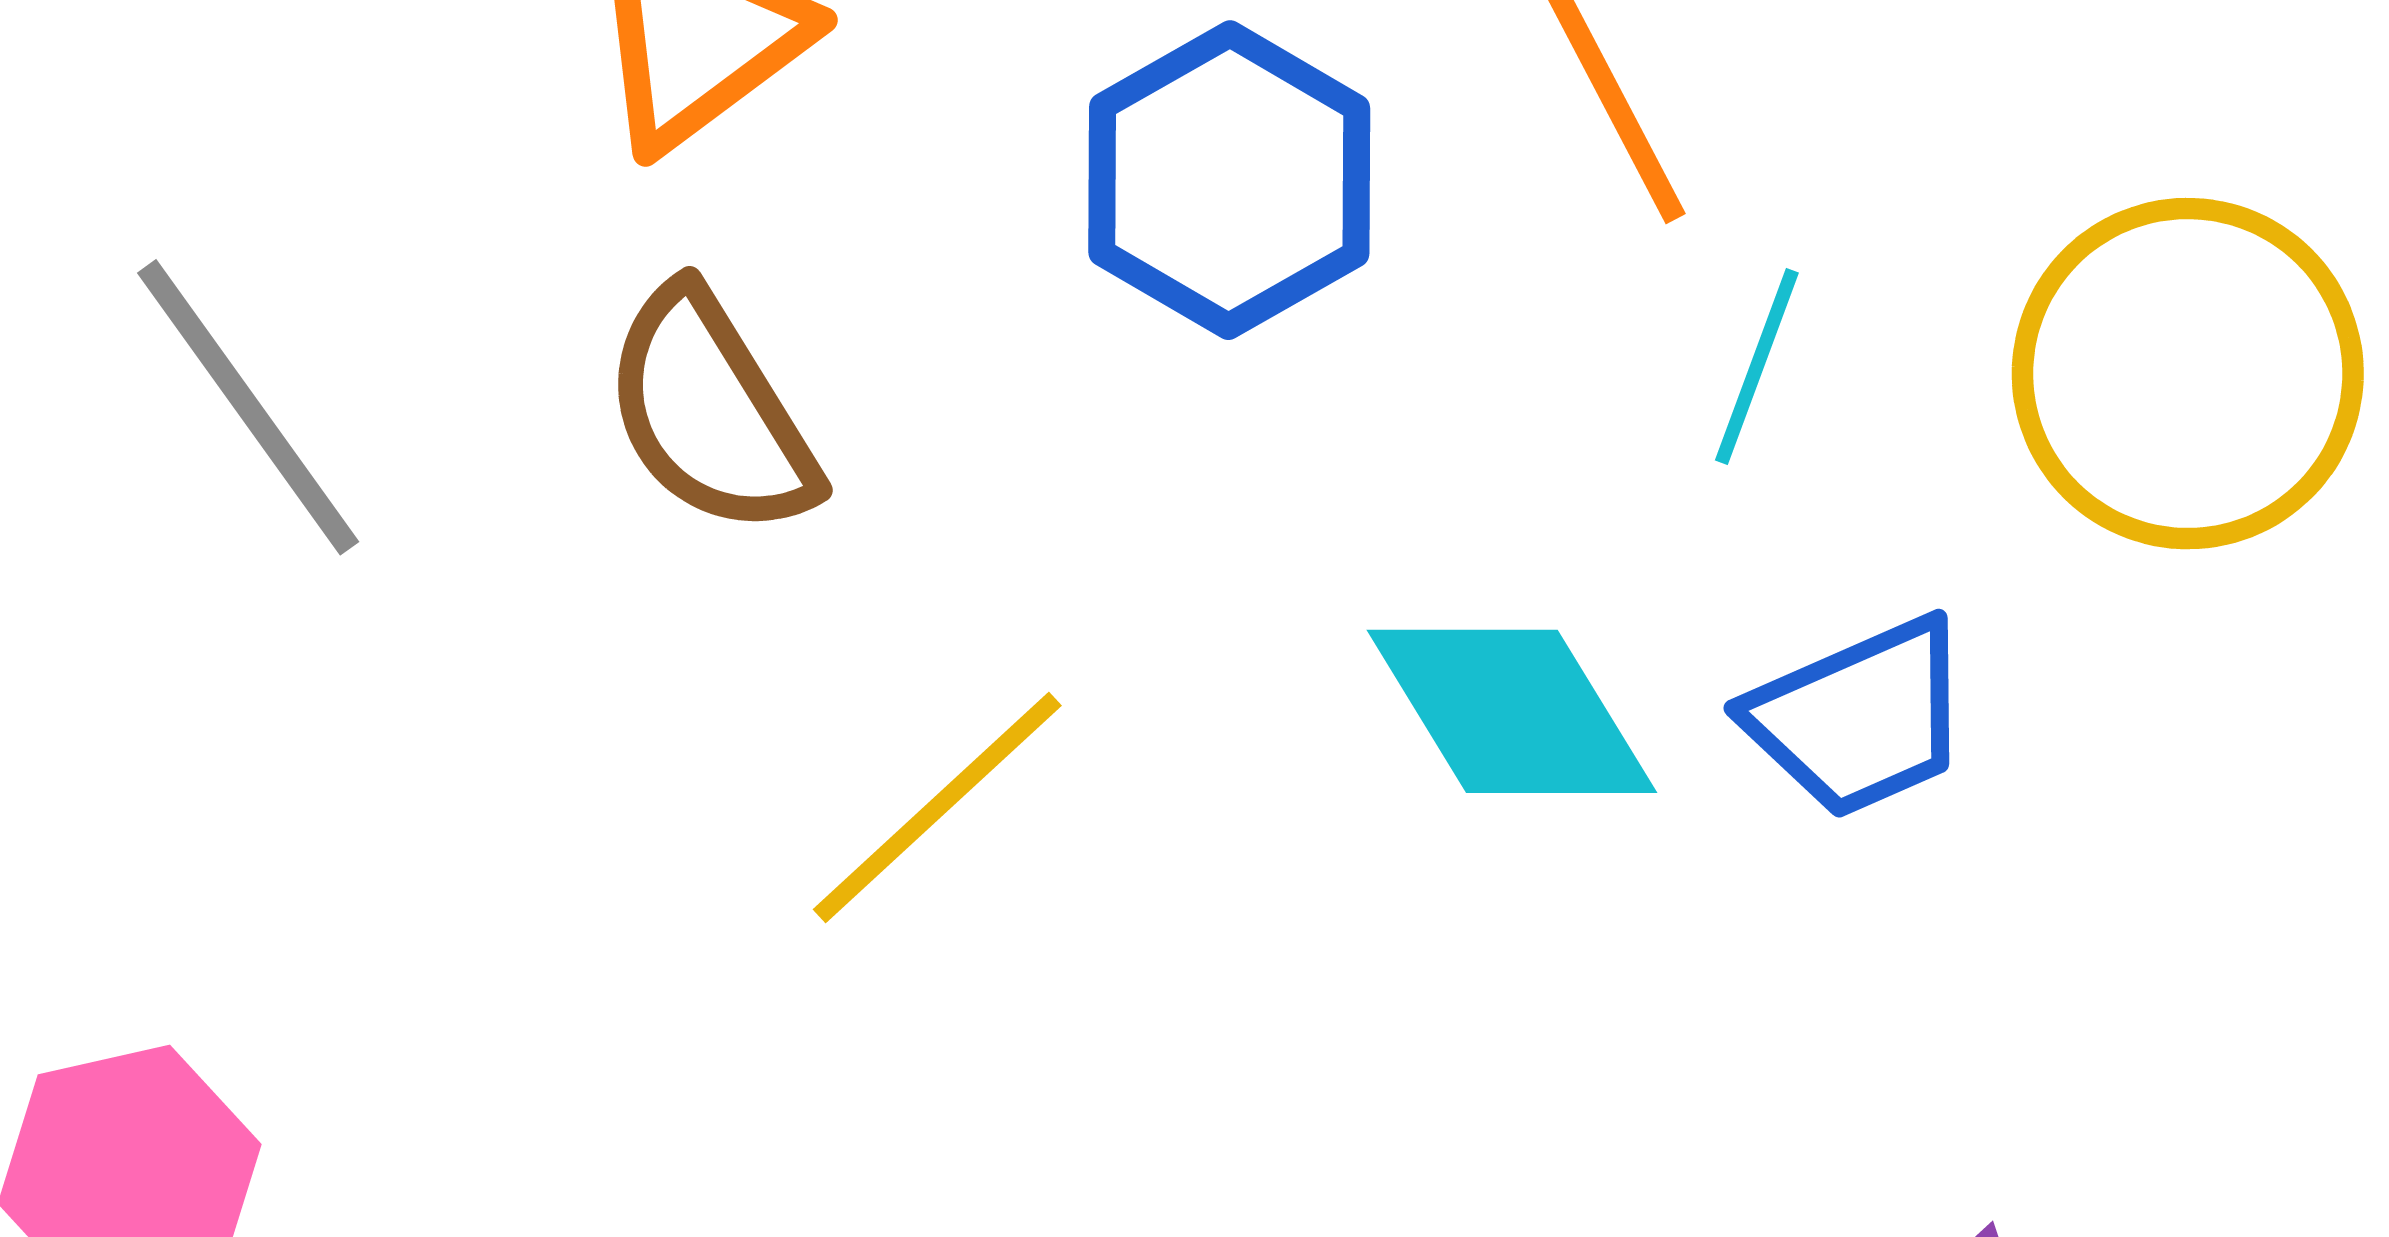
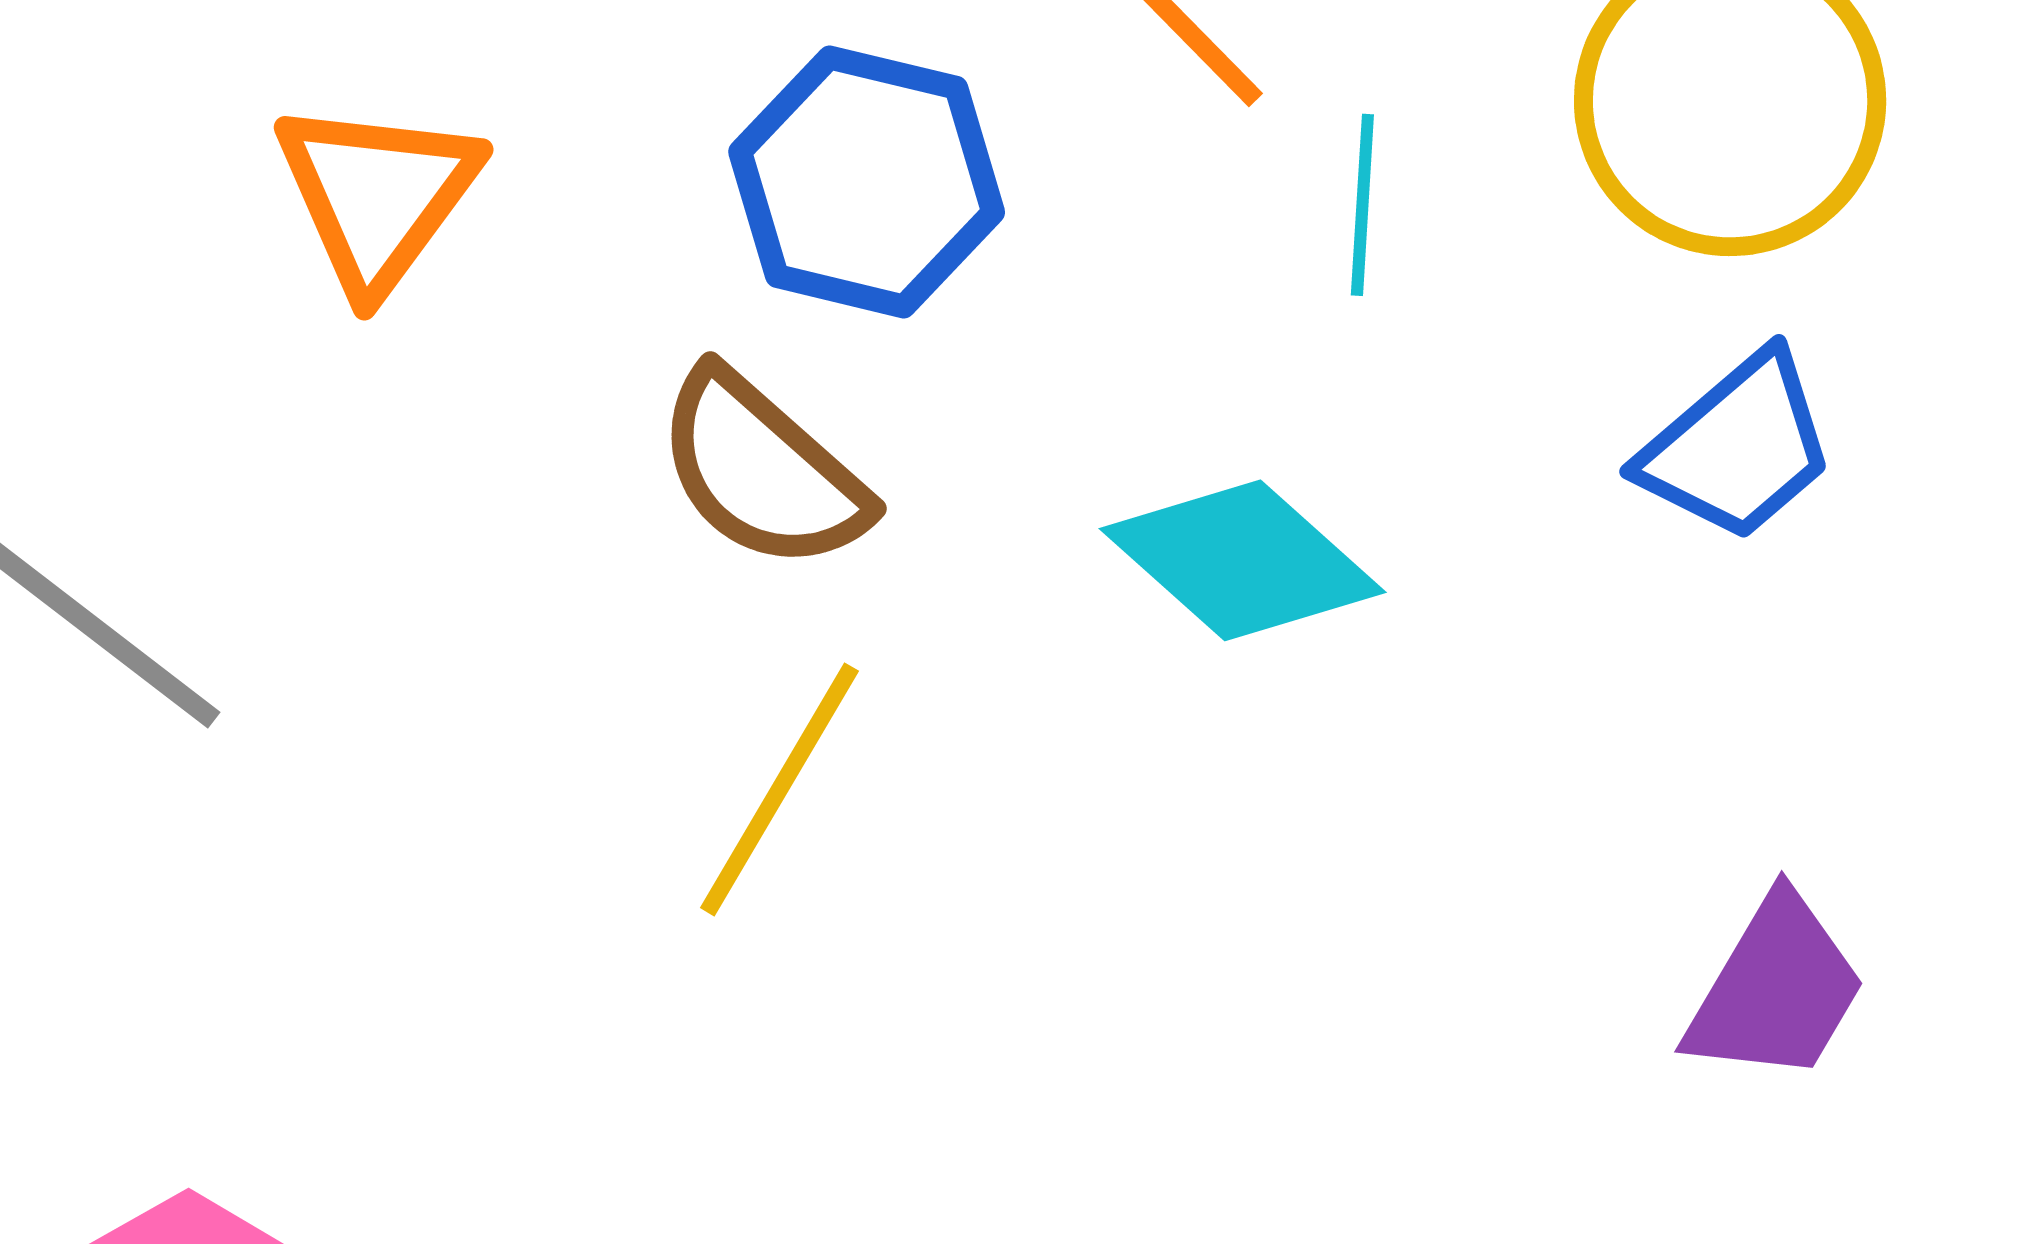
brown semicircle: (710, 412) -> (762, 471), moved
blue trapezoid: (1860, 718) -> (1737, 447), moved

